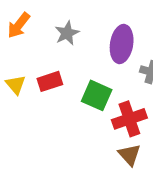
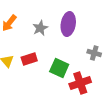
purple ellipse: (122, 44) -> (68, 24), moved

